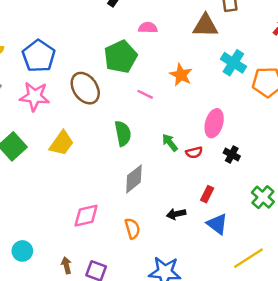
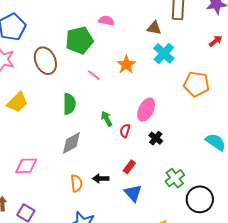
brown triangle: (205, 26) -> (154, 28), size x0.7
cyan cross: (233, 63) -> (164, 53), moved
red semicircle: (194, 152) -> (125, 131), turned 112
orange semicircle: (132, 228) -> (76, 183), moved

